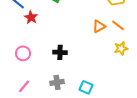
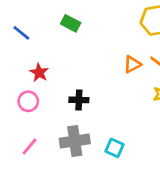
red star: (31, 17) -> (39, 73), moved
gray cross: (57, 82) -> (75, 141), size x1.5

